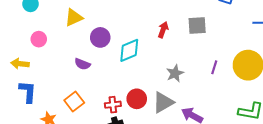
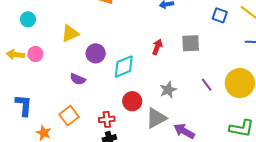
yellow arrow: (20, 64) -> (15, 55), moved
purple line: (214, 67) -> (207, 85), turned -56
red circle: (137, 99) -> (132, 101), moved

